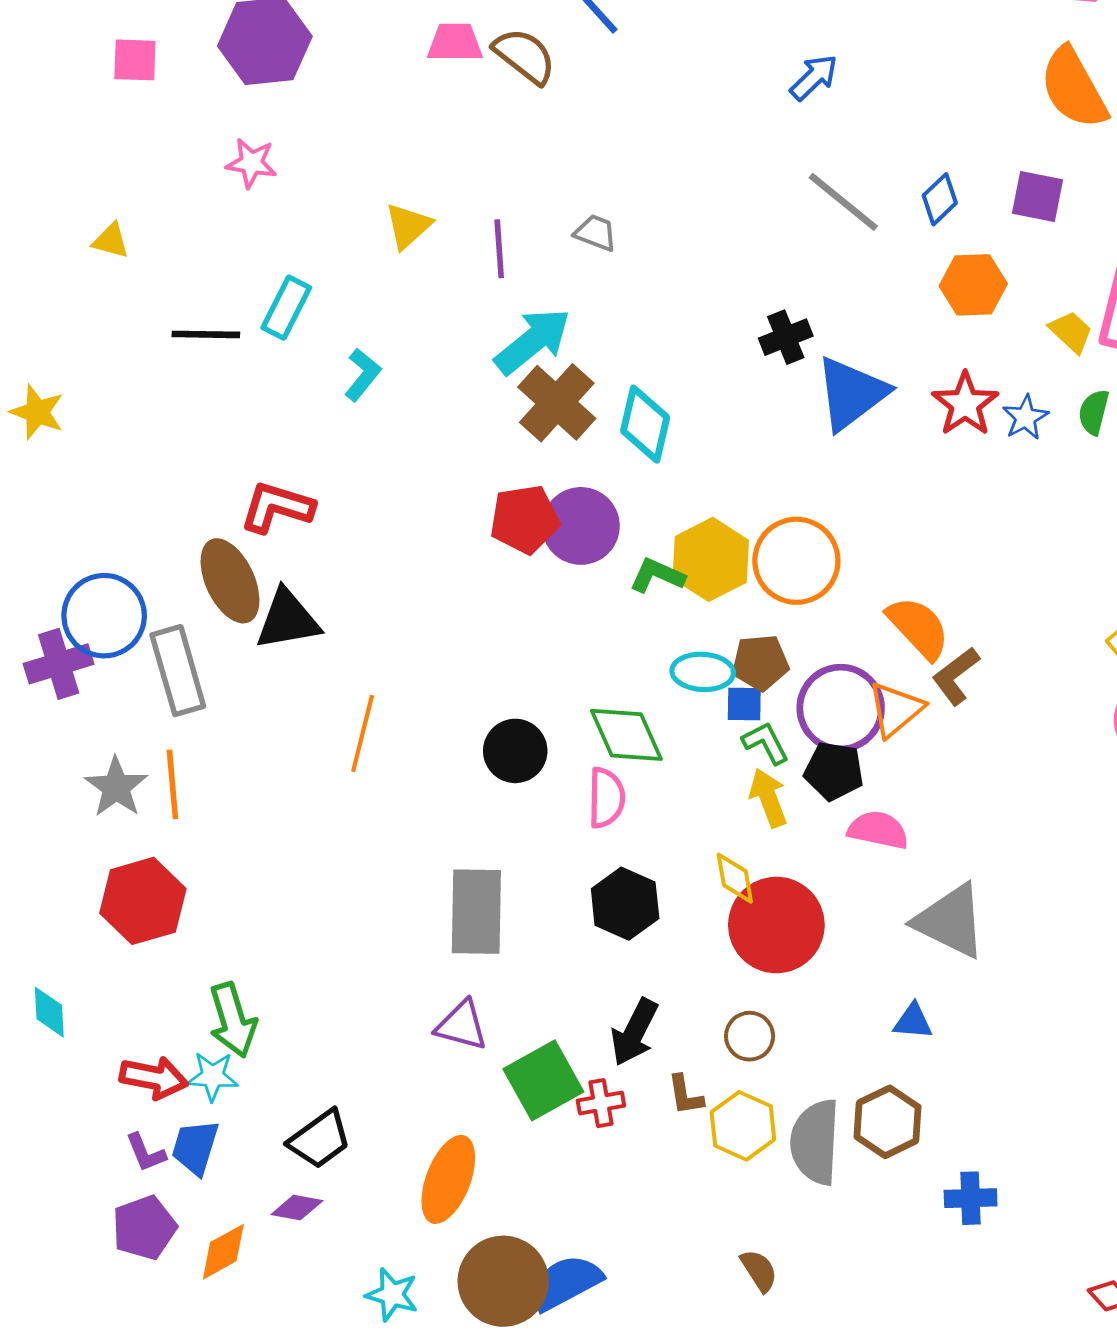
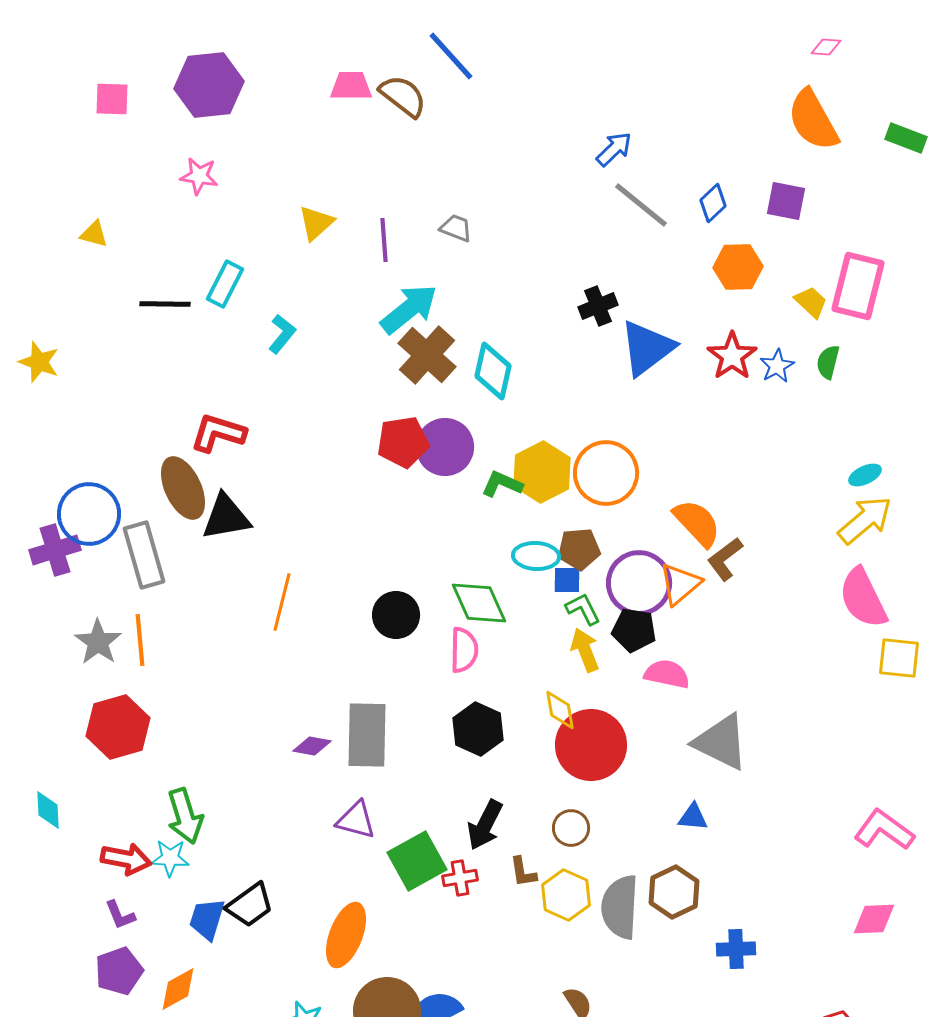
blue arrow: (814, 77) -> (614, 149), moved
blue trapezoid: (195, 1147) -> (207, 919), moved
purple diamond: (297, 1208) -> (312, 746), moved

